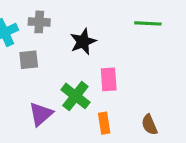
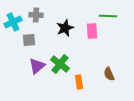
pink rectangle: (109, 79) -> (92, 31), moved
purple triangle: (41, 114) -> (37, 66), moved
brown semicircle: (149, 125) -> (109, 74), moved

